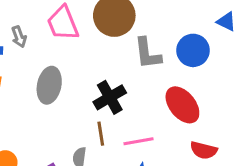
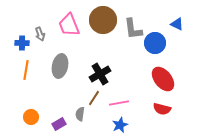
gray L-shape: (148, 53) -> (133, 29), moved
red ellipse: (182, 105) -> (163, 79), moved
brown line: (101, 134) -> (94, 98), turned 42

